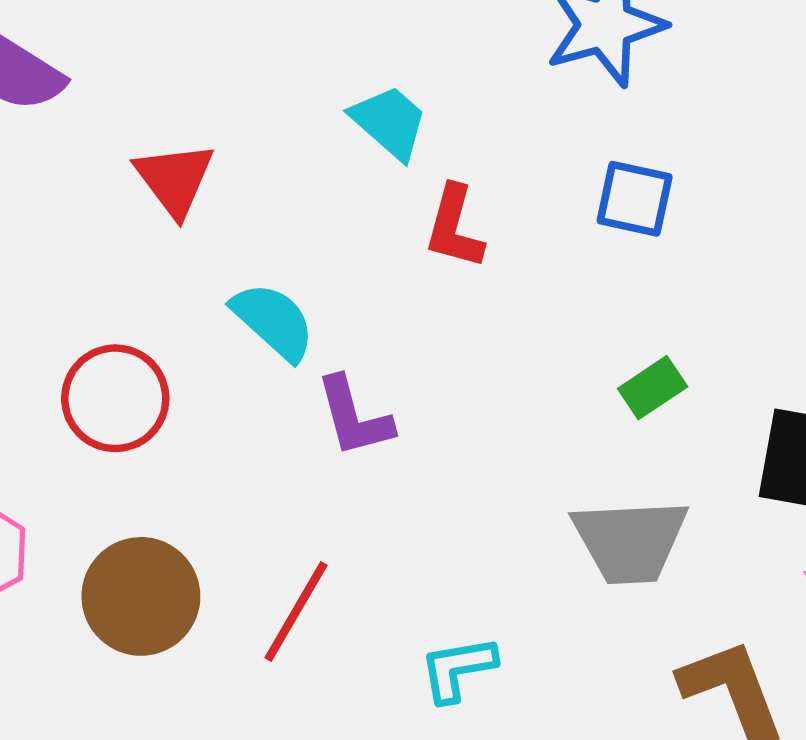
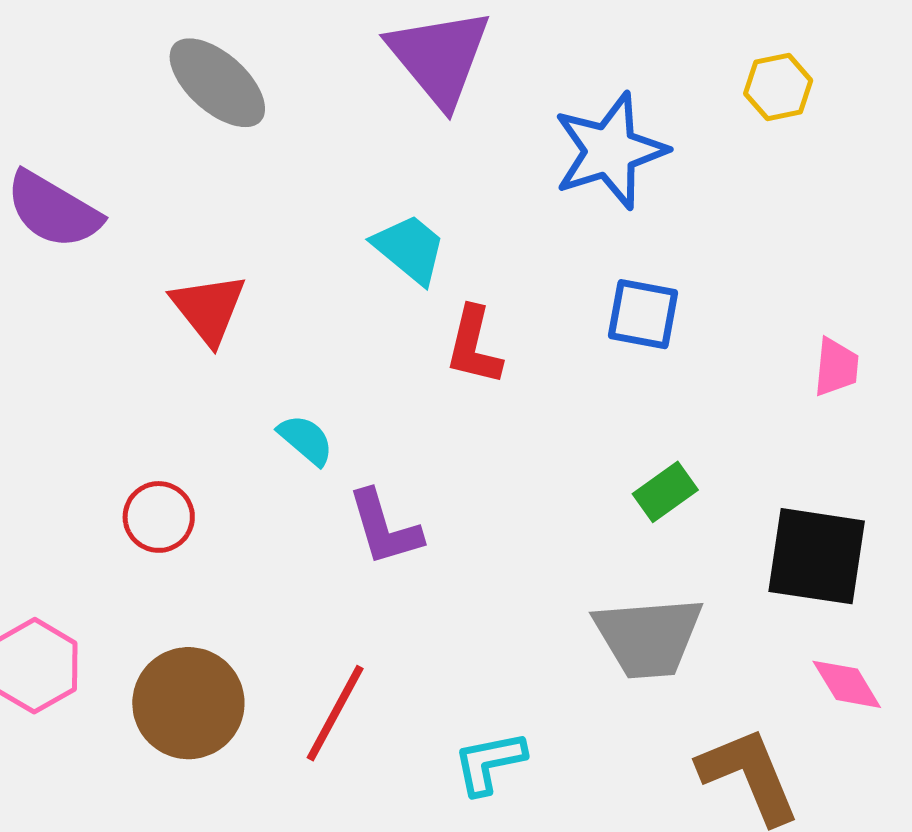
cyan semicircle: (273, 321) -> (306, 440), size x0.7
red circle: (115, 398) -> (159, 517), size x0.7

